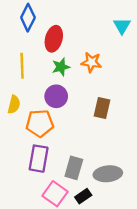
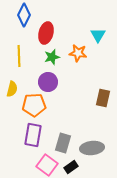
cyan triangle: (122, 26) -> (98, 35), moved
brown rectangle: (102, 108) -> (103, 98), moved

